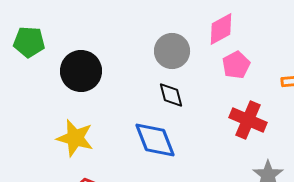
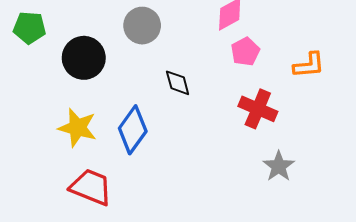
gray circle: (172, 51) -> (142, 26), moved
blue diamond: (155, 140) -> (133, 130), moved, turned 57

